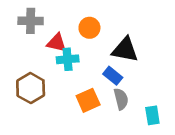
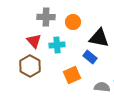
gray cross: (31, 21) -> (46, 17), moved
red triangle: (57, 43) -> (34, 41), moved, turned 35
gray semicircle: (121, 99) -> (102, 87), moved, turned -70

